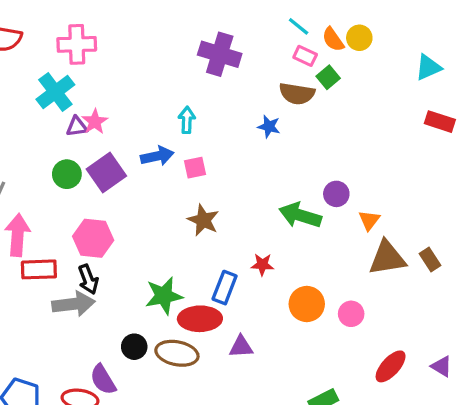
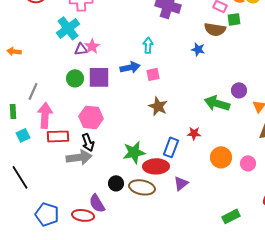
green square: (328, 77) -> (234, 19), turned 32
purple square: (106, 173) -> (99, 77), turned 35
purple triangle: (241, 347) -> (181, 183), turned -35

